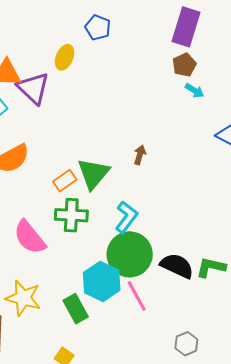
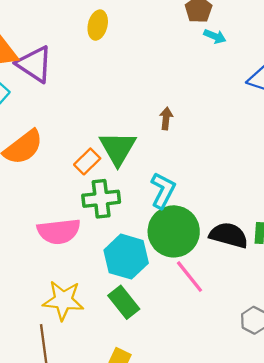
yellow ellipse: (65, 57) -> (98, 25), moved
pink semicircle: (30, 237) -> (59, 231), turned -48
cyan hexagon: (102, 281) -> (126, 257), moved

